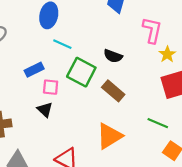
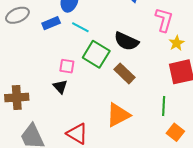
black semicircle: (113, 56) -> (126, 41), size x1.4
blue rectangle: (34, 70) -> (51, 23), moved
green line: (158, 123) -> (164, 106), turned 66

